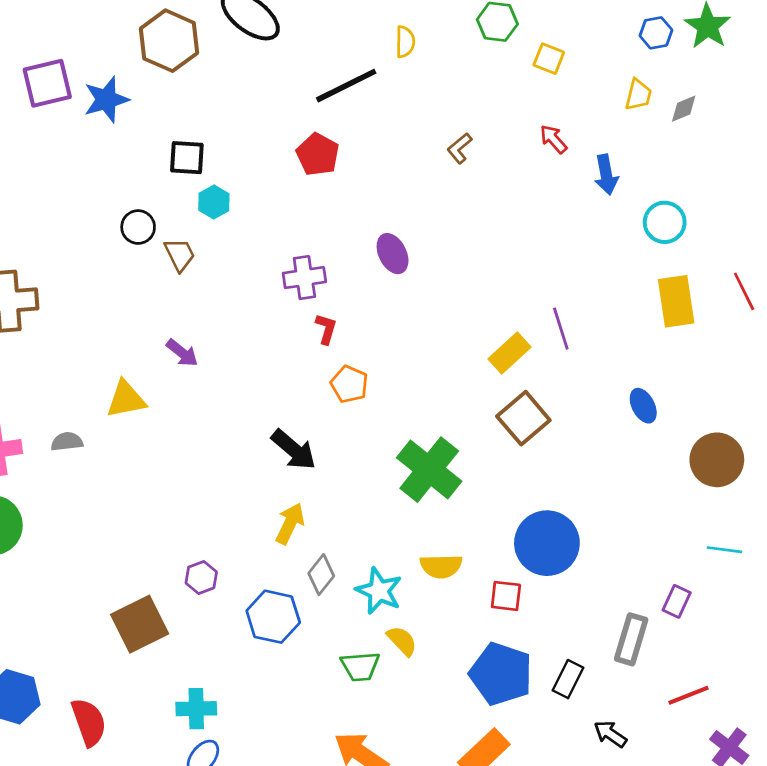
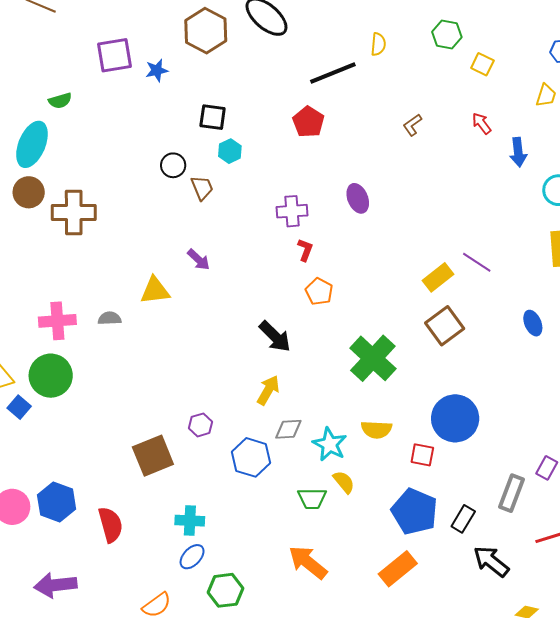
blue star: (106, 100) -> (157, 70), size x0.7
purple line: (561, 329) -> (477, 262), turned -44
gray diamond: (321, 575) -> (288, 429), turned 44
black arrow: (610, 734) -> (491, 561), size x1.5

